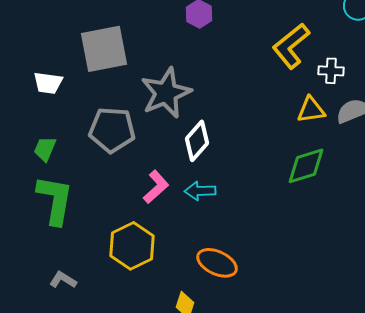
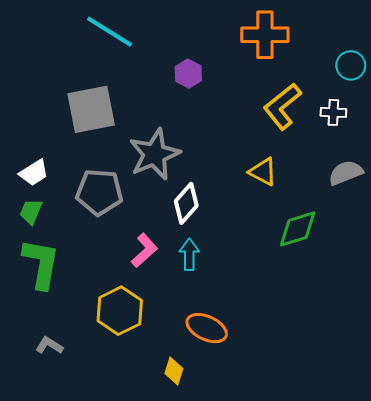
white cross: (331, 71) -> (333, 112), moved
white trapezoid: (48, 83) -> (34, 173), moved, turned -40
yellow triangle: (311, 110) -> (263, 172), moved, turned 36
cyan arrow: (200, 191) -> (189, 254), turned 92

